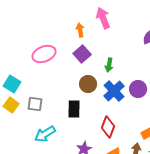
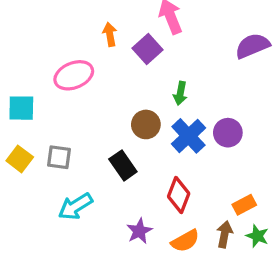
orange arrow: (80, 30) -> (110, 34), moved
purple square: (82, 54) -> (148, 49), moved
cyan square: (12, 84) -> (21, 108), moved, turned -30
black rectangle: (74, 109) -> (123, 165), turned -36

